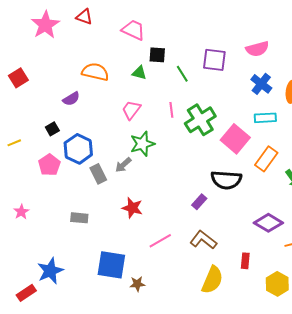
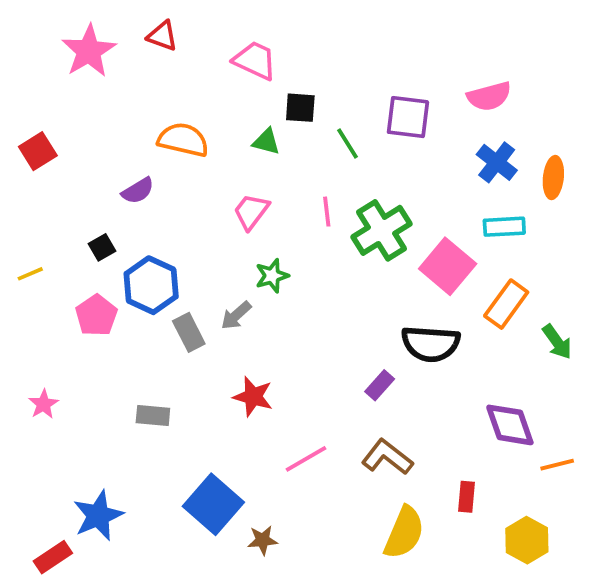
green star: (142, 144) -> (272, 276), size x0.7
purple diamond: (268, 223) -> (510, 425), turned 40
blue square: (111, 265) -> (213, 504), turned 32

